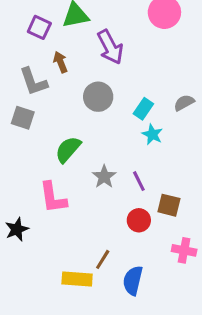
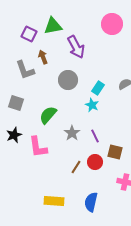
gray square: (23, 118) -> (16, 103), moved
cyan star: (152, 134) -> (92, 105), moved
black star: (17, 229) -> (14, 135), moved
brown line: (103, 259) -> (76, 167), moved

